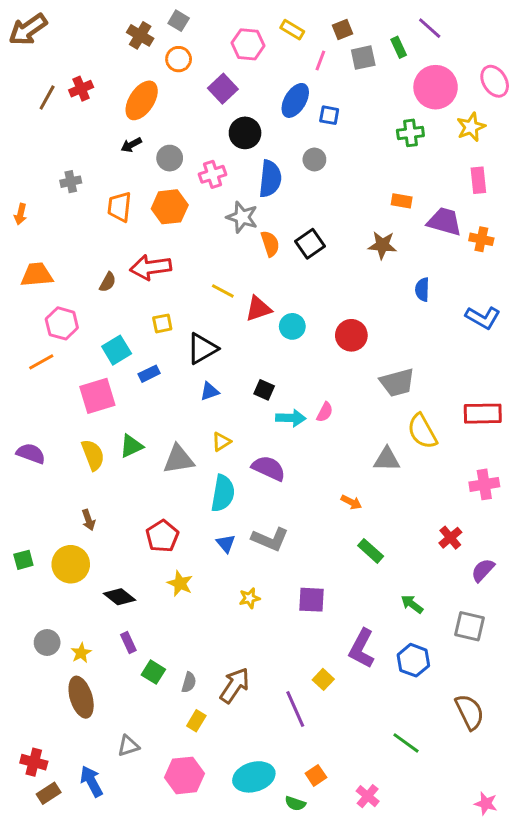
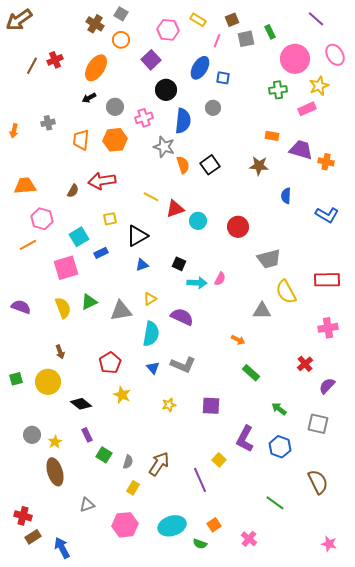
purple line: (430, 28) -> (316, 19), moved
pink rectangle: (478, 180) -> (307, 109), moved, turned 72
orange arrow: (21, 214) -> (14, 131), moved
blue arrow: (91, 781) -> (62, 548), moved

